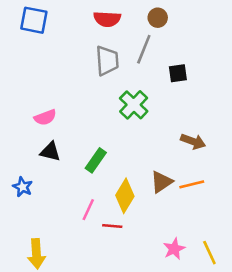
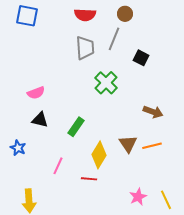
black square: (178, 73) -> (141, 58), turned 35
brown triangle: (161, 182) -> (128, 144), turned -30
pink line: (88, 210) -> (58, 166), moved

